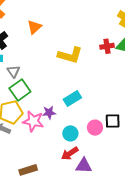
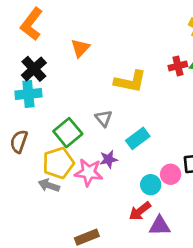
gray triangle: (13, 71) -> (104, 118), moved
cyan circle: (70, 133) -> (151, 185), moved

